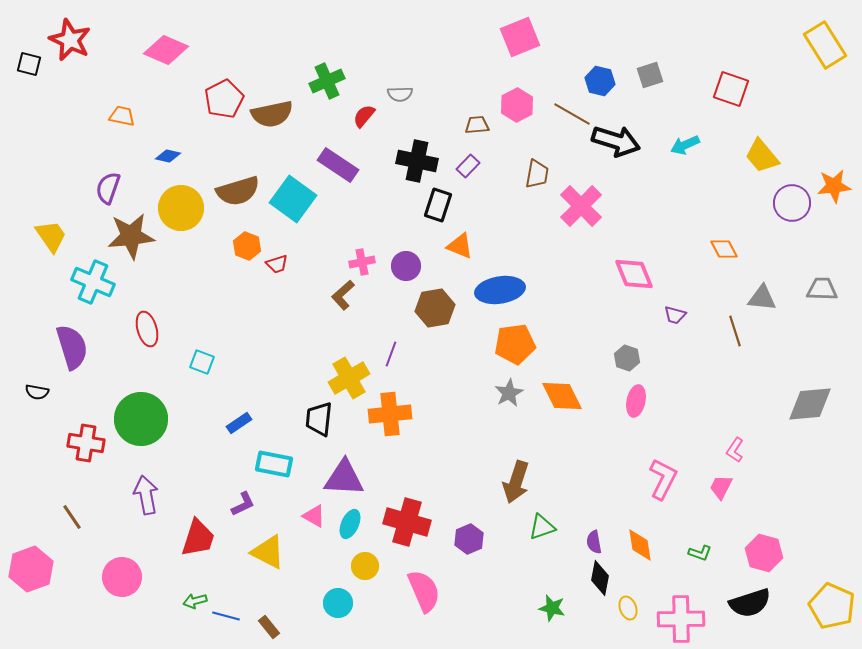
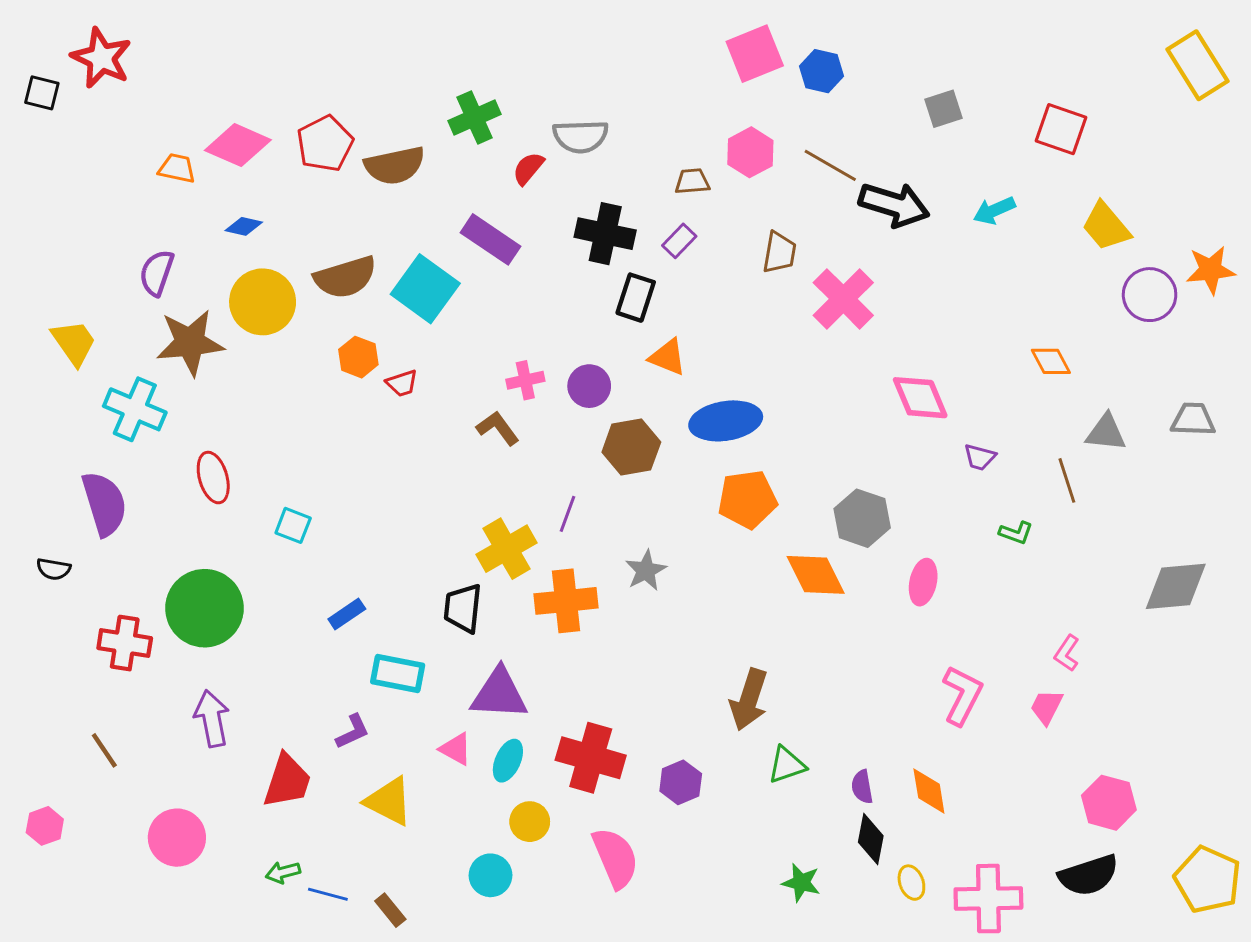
pink diamond: (166, 50) -> (238, 145), moved
blue hexagon: (600, 81) -> (821, 71), moved
gray semicircle: (400, 94) -> (580, 136), size x1.5
brown L-shape: (343, 295) -> (498, 428), turned 96
gray hexagon: (627, 358) -> (862, 518), moved, size x1.5
gray star: (509, 393) -> (646, 570), moved
green L-shape: (700, 553) -> (1016, 533), moved
pink hexagon: (31, 569) -> (45, 826), size x0.6

